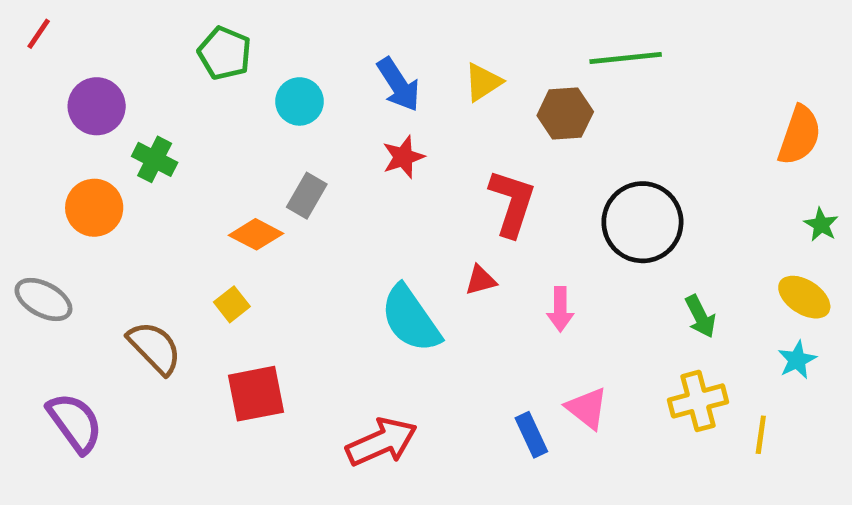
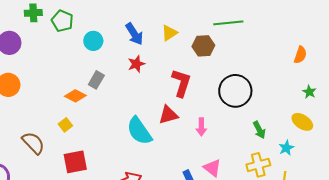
orange semicircle: (799, 135) -> (300, 55), size x0.7
green cross: (155, 159) -> (33, 13), moved, turned -30
red triangle: (481, 280) -> (168, 115), size x1.5
cyan star: (797, 360) -> (286, 148), moved

